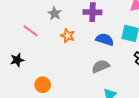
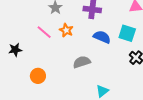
pink line: (31, 31) -> (44, 32), moved
gray semicircle: (101, 66) -> (82, 62), moved

